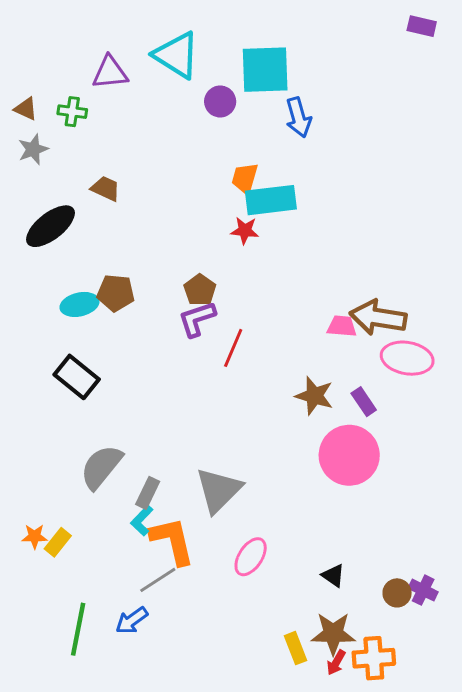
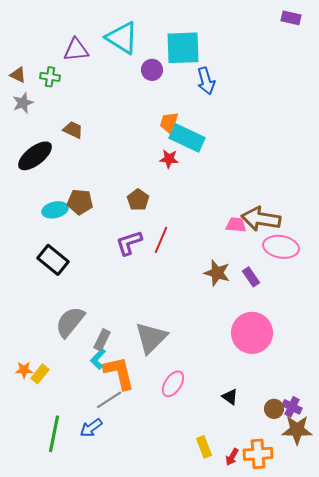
cyan rectangle: (271, 200) -> (187, 138), turned 32
purple L-shape: (197, 319) -> (129, 243), moved
pink circle: (349, 455) -> (252, 333), moved
brown star: (333, 634) -> (297, 430), moved

